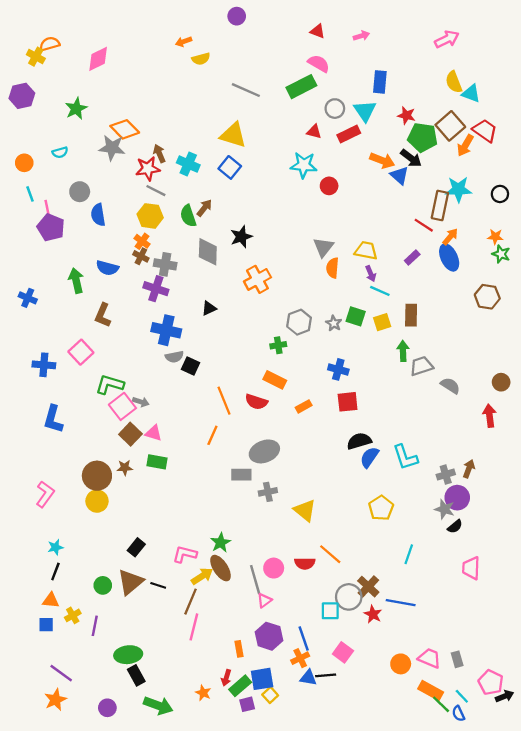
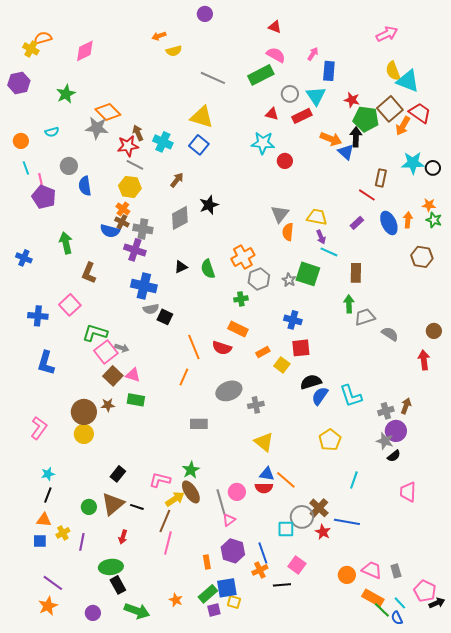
pink arrow: (361, 36) -> (313, 54), moved, turned -40
cyan triangle: (471, 94) -> (408, 81), size x1.4
black arrow: (411, 158) -> (356, 137), turned -126
cyan star: (458, 189) -> (413, 163), moved
brown rectangle: (440, 206) -> (381, 178), size x0.7
green semicircle: (188, 216) -> (208, 269), moved
orange arrow: (450, 237) -> (408, 220), moved, turned -35
gray diamond: (208, 252) -> (180, 218), turned 60
blue semicircle: (107, 268) -> (110, 231), moved
orange cross: (257, 279) -> (243, 257), moved
green square: (356, 316) -> (308, 274), size x1.4
yellow square: (382, 322) -> (282, 365), moved, turned -35
gray rectangle: (241, 475) -> (199, 424), moved
gray cross: (268, 492) -> (256, 405), moved
red arrow: (226, 678) -> (123, 537), moved
blue triangle: (308, 678) -> (267, 474), moved
yellow square: (270, 695) -> (234, 602), turned -32

